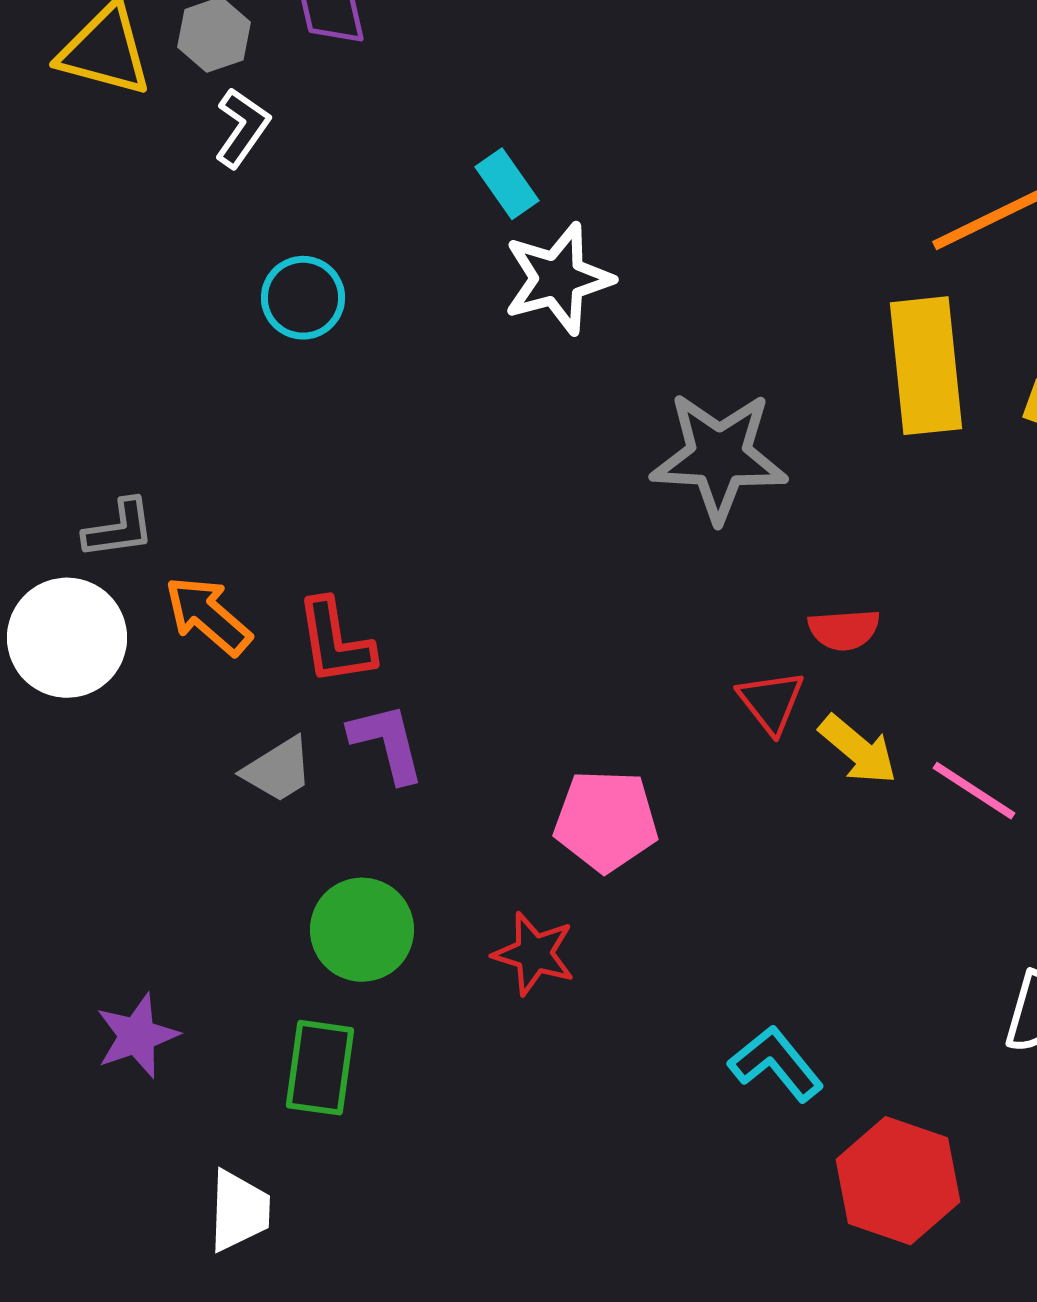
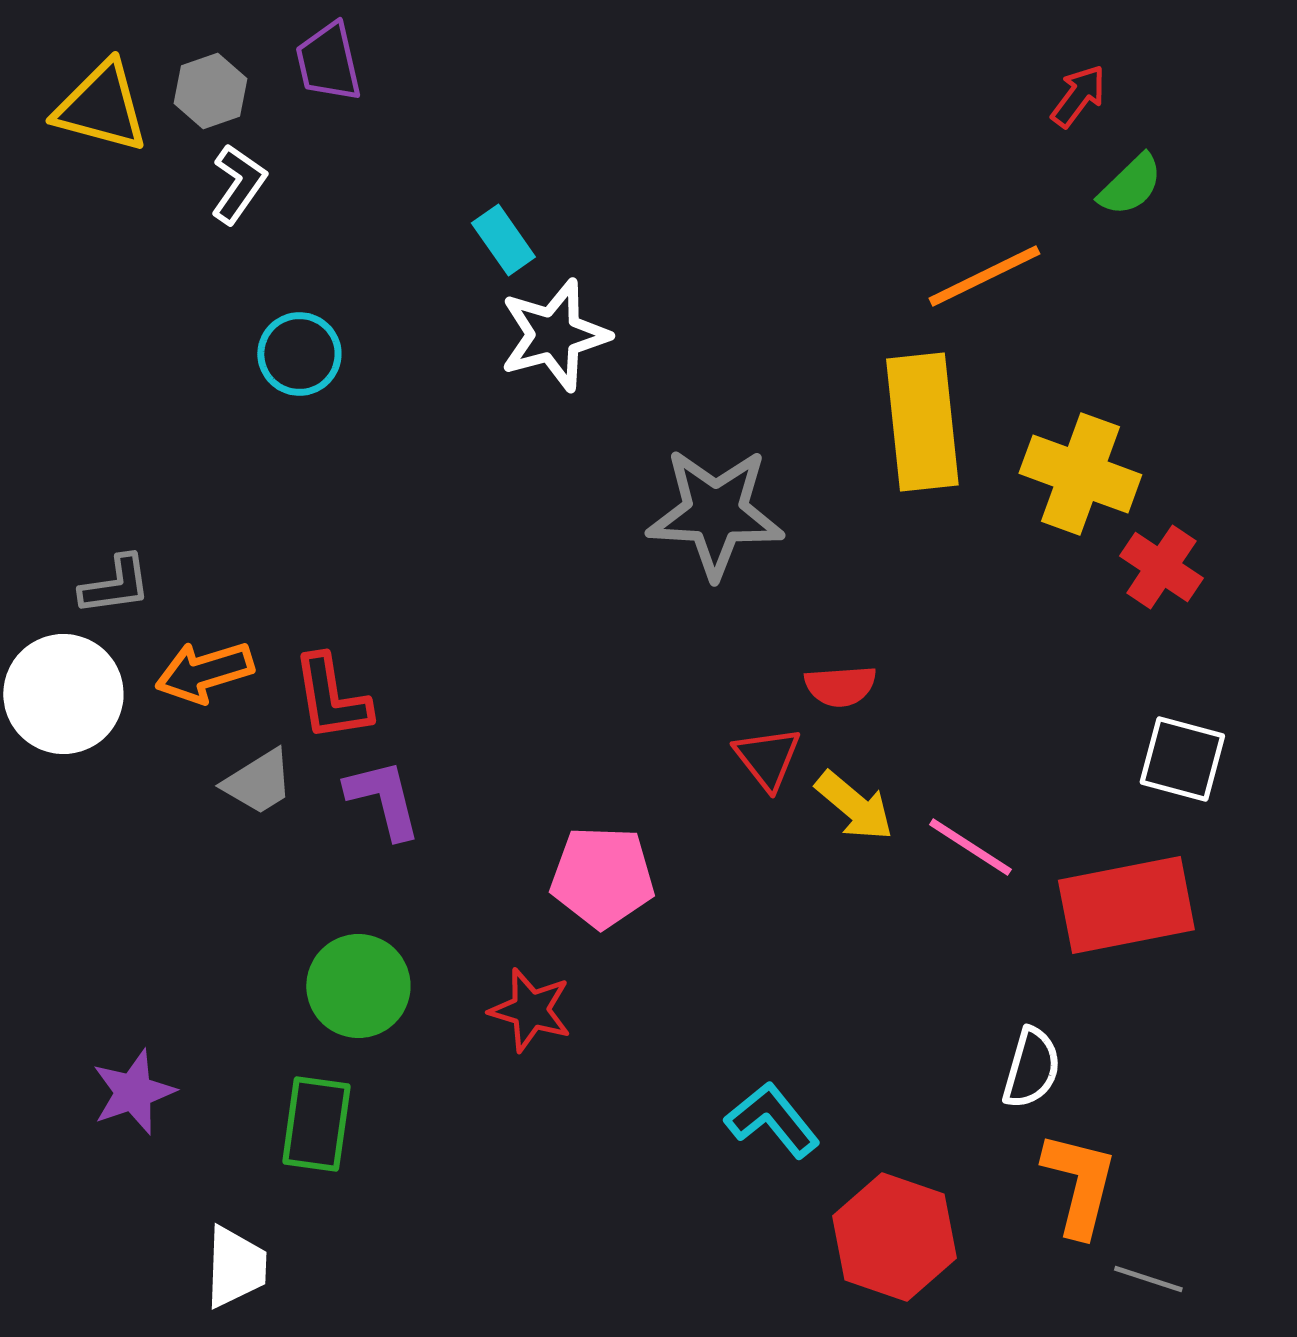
orange arrow: (208, 616) -> (204, 672), turned -58
gray trapezoid: (278, 770) -> (258, 782), moved

